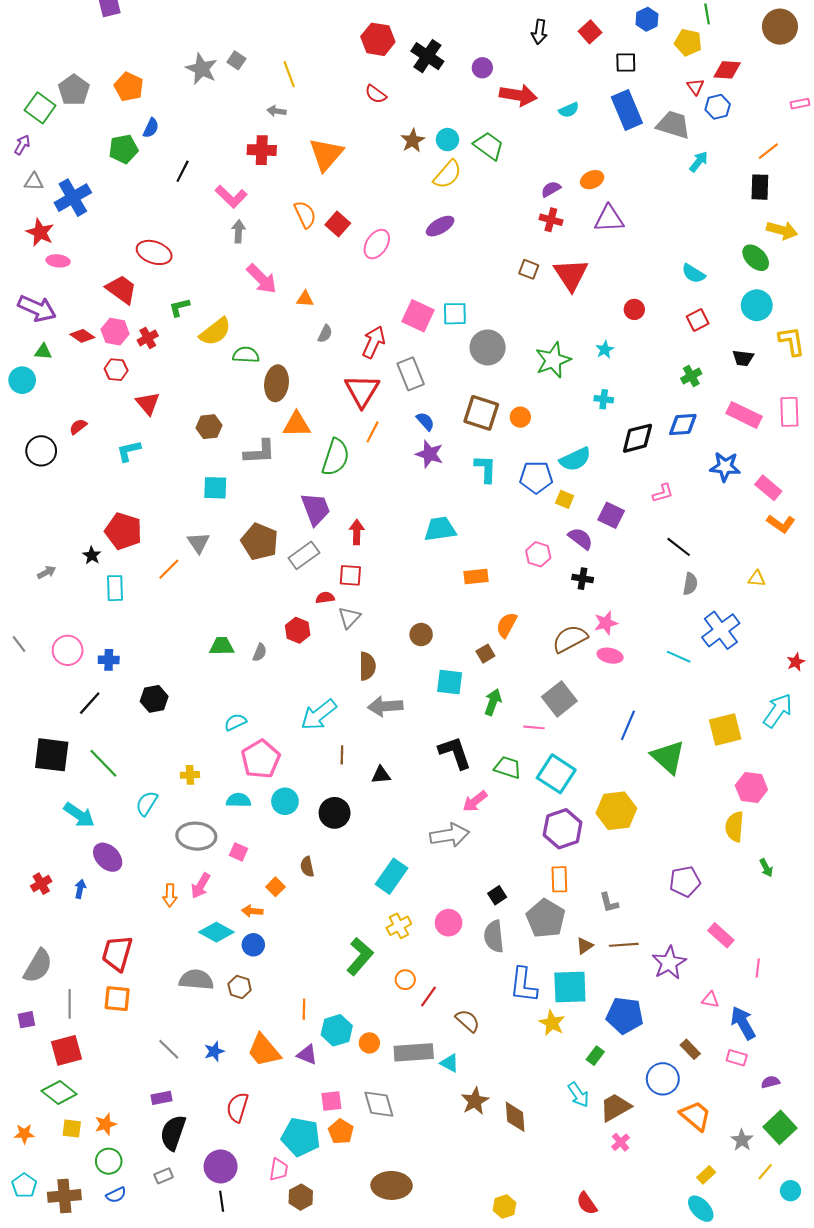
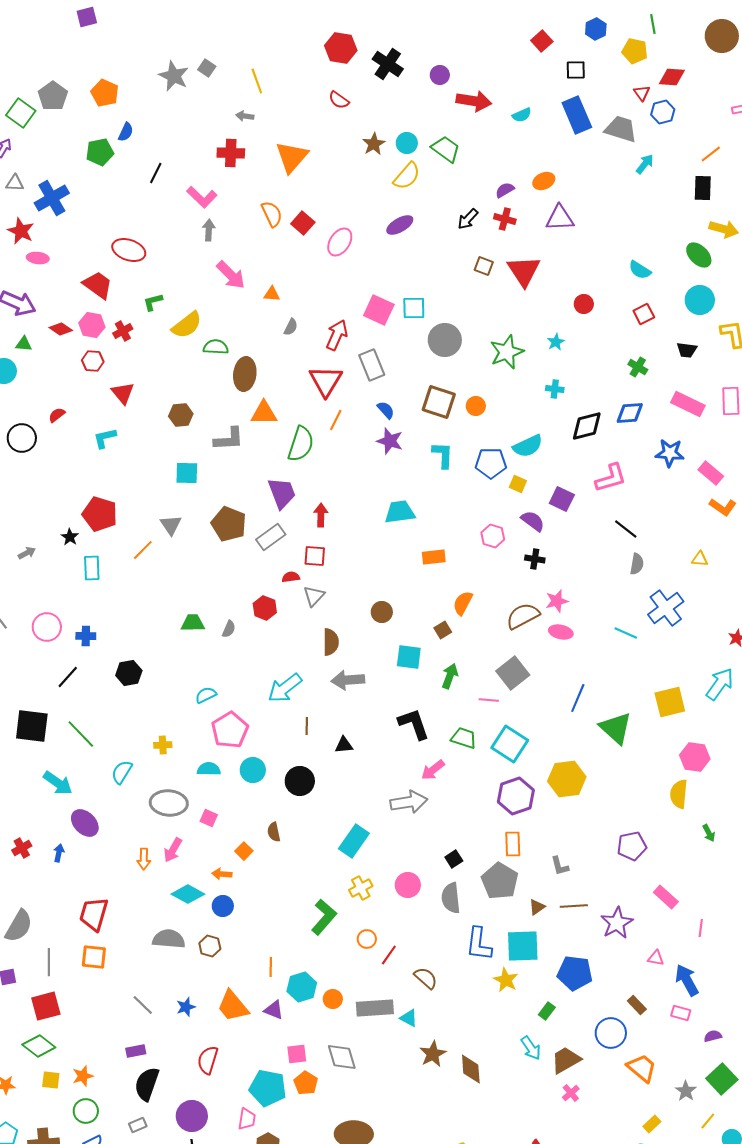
black arrow: (539, 32) -> (468, 219), moved, turned 35
green cross: (691, 376) -> (638, 367), turned -30
pink L-shape: (663, 493) -> (611, 478), size x1.6

